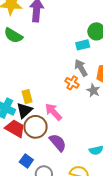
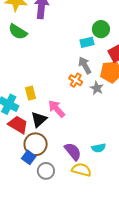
black triangle: (24, 110) -> (39, 119), moved
brown circle: (36, 127) -> (36, 144), moved
purple semicircle: (58, 143) -> (73, 151), moved

